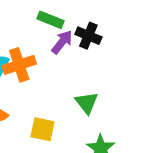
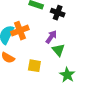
purple arrow: (62, 42) -> (51, 37), moved

